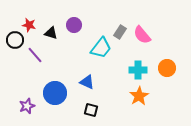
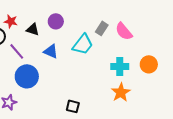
blue triangle: (87, 82) -> (51, 51), moved
blue circle: (55, 93) -> (27, 76), moved

